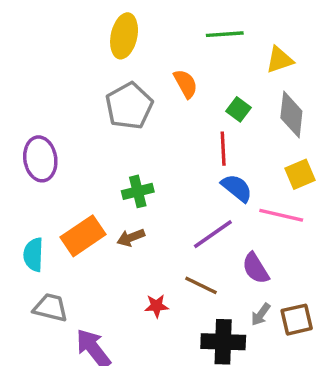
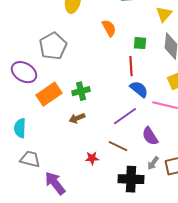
yellow triangle: (280, 60) -> (164, 14), turned -30
gray pentagon: (129, 106) -> (53, 46), moved
green square: (239, 109) -> (140, 43), turned -32
purple ellipse: (40, 159) -> (24, 72), turned -50
orange rectangle: (83, 236) -> (49, 94), moved

